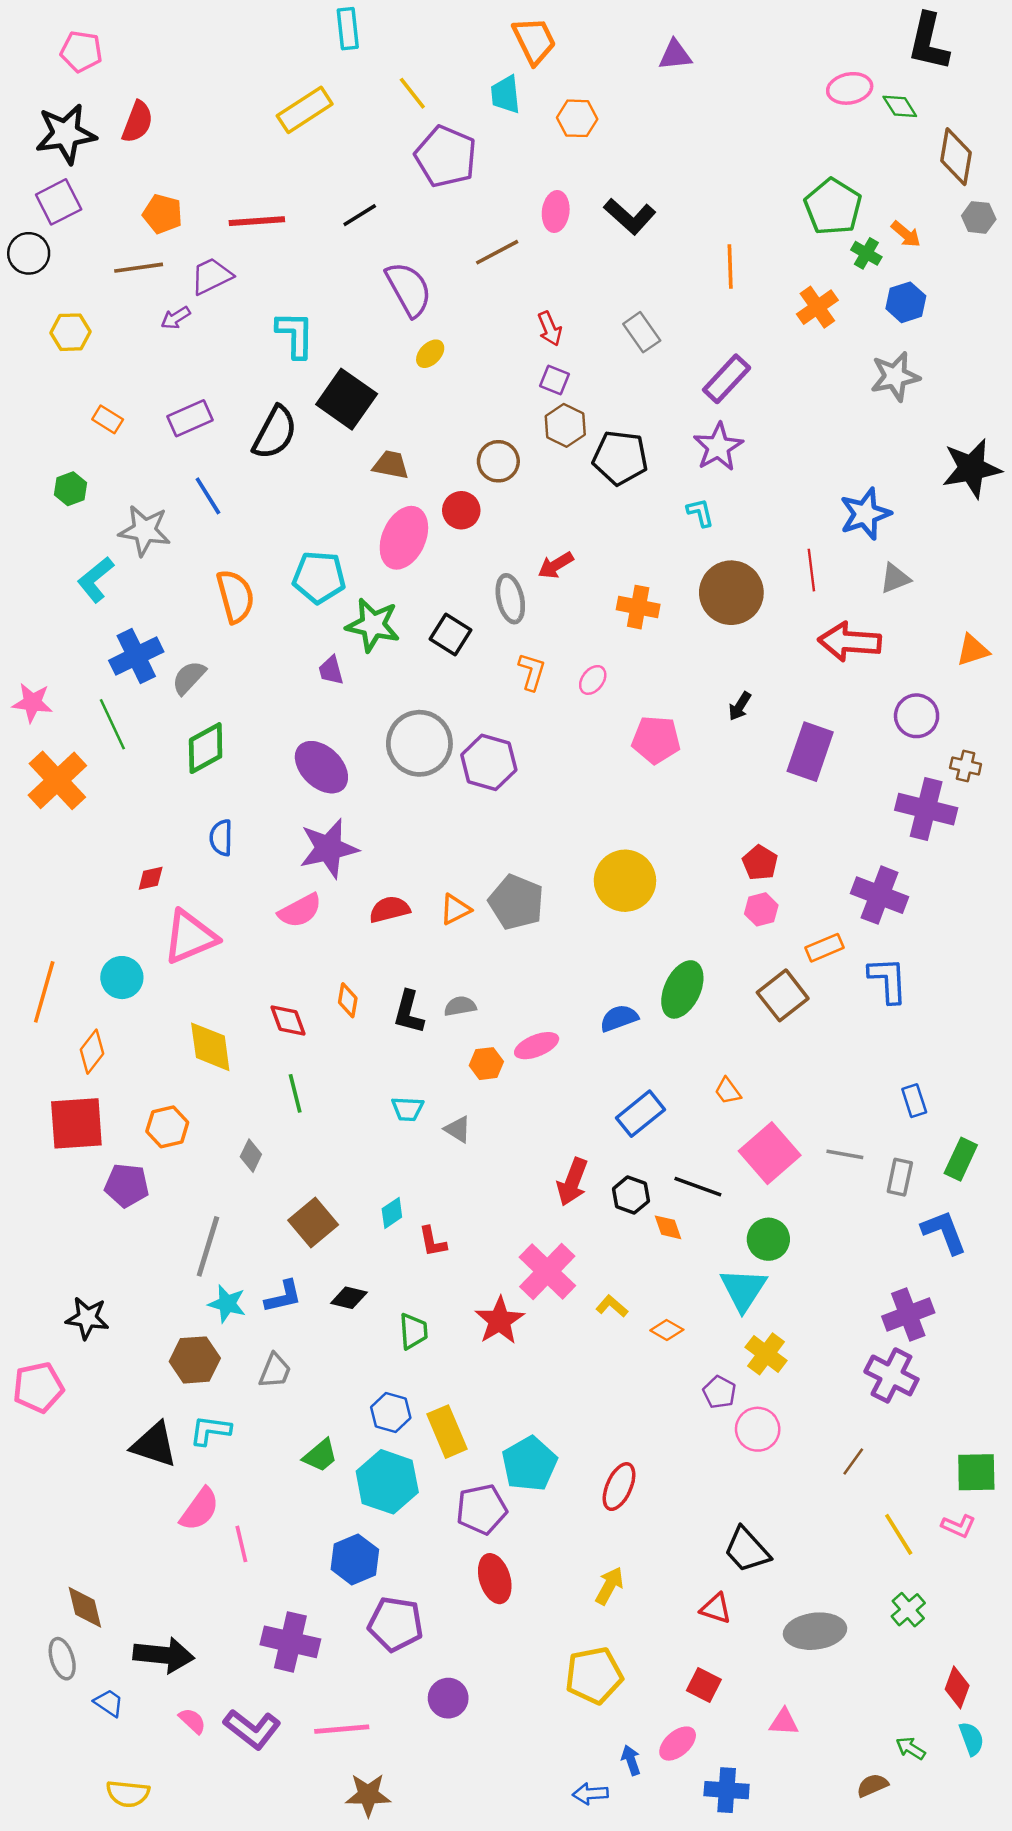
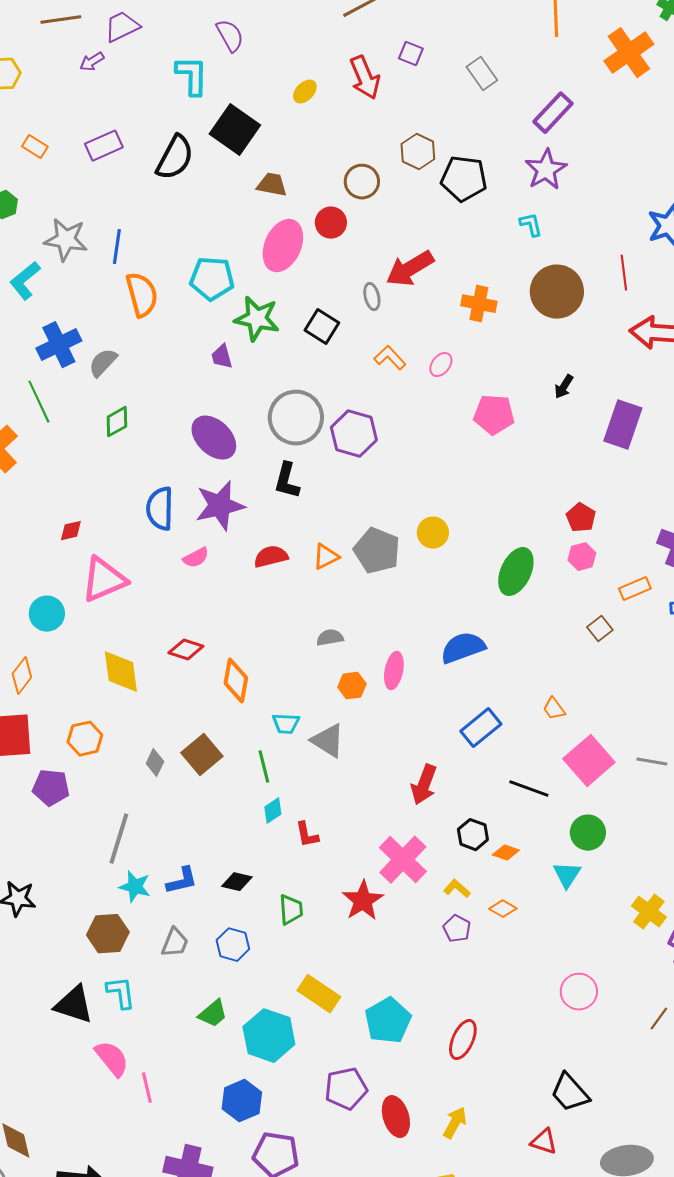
purple semicircle: (409, 289) -> (230, 36), moved, size x0.7
orange cross: (817, 307) -> (629, 53), size x1.4
red arrow: (550, 329) -> (365, 78), moved, size x1.5
purple square: (554, 380) -> (411, 54), moved
blue line: (208, 496) -> (117, 247), moved, turned 40
red arrow: (556, 565) -> (410, 269), size x1.6
gray ellipse: (510, 599) -> (372, 297), size x0.7
orange L-shape: (532, 672) -> (390, 358), turned -60
green diamond: (206, 748) -> (117, 422), size x0.7
blue semicircle: (221, 838) -> (160, 509), moved, size x1.4
yellow circle: (625, 881) -> (433, 533), moved, size x0.6
pink semicircle: (300, 911) -> (196, 558), size x0.7
green ellipse: (682, 989) -> (516, 572), moved
brown square: (783, 995) -> (600, 629), size x0.6
orange diamond: (348, 1000) -> (236, 681), moved, size x1.5
black L-shape: (409, 1012) -> (287, 481), moved
blue semicircle: (619, 1018) -> (463, 648), size x1.4
red diamond: (288, 1021) -> (186, 650), turned -52
pink ellipse: (537, 1046) -> (394, 671), turned -57
green line: (295, 1093) -> (264, 767), moved
gray triangle: (458, 1129) -> (328, 741), size x1.5
black hexagon: (631, 1195) -> (473, 835), moved
brown square: (313, 1222) -> (202, 755), moved
orange diamond: (668, 1227) -> (506, 853), moved, turned -52
cyan triangle: (743, 1289) -> (567, 875), size x0.7
yellow cross: (766, 1354) -> (649, 912), moved
purple pentagon: (719, 1392) -> (457, 929), moved
blue hexagon: (391, 1412) -> (233, 945), moved
cyan L-shape: (210, 1430) -> (121, 993), turned 75
yellow rectangle: (447, 1432) -> (319, 994), turned -33
pink semicircle: (200, 1509) -> (112, 1059), turned -75
purple pentagon: (482, 1509) -> (346, 1089), moved
red ellipse: (495, 1579) -> (396, 1117), moved

